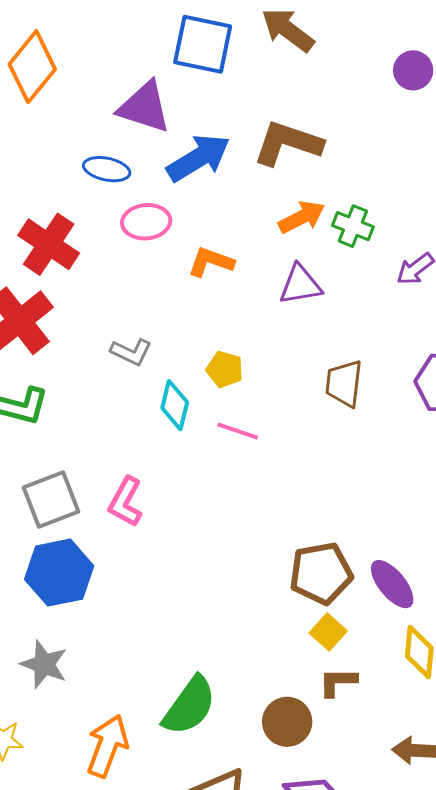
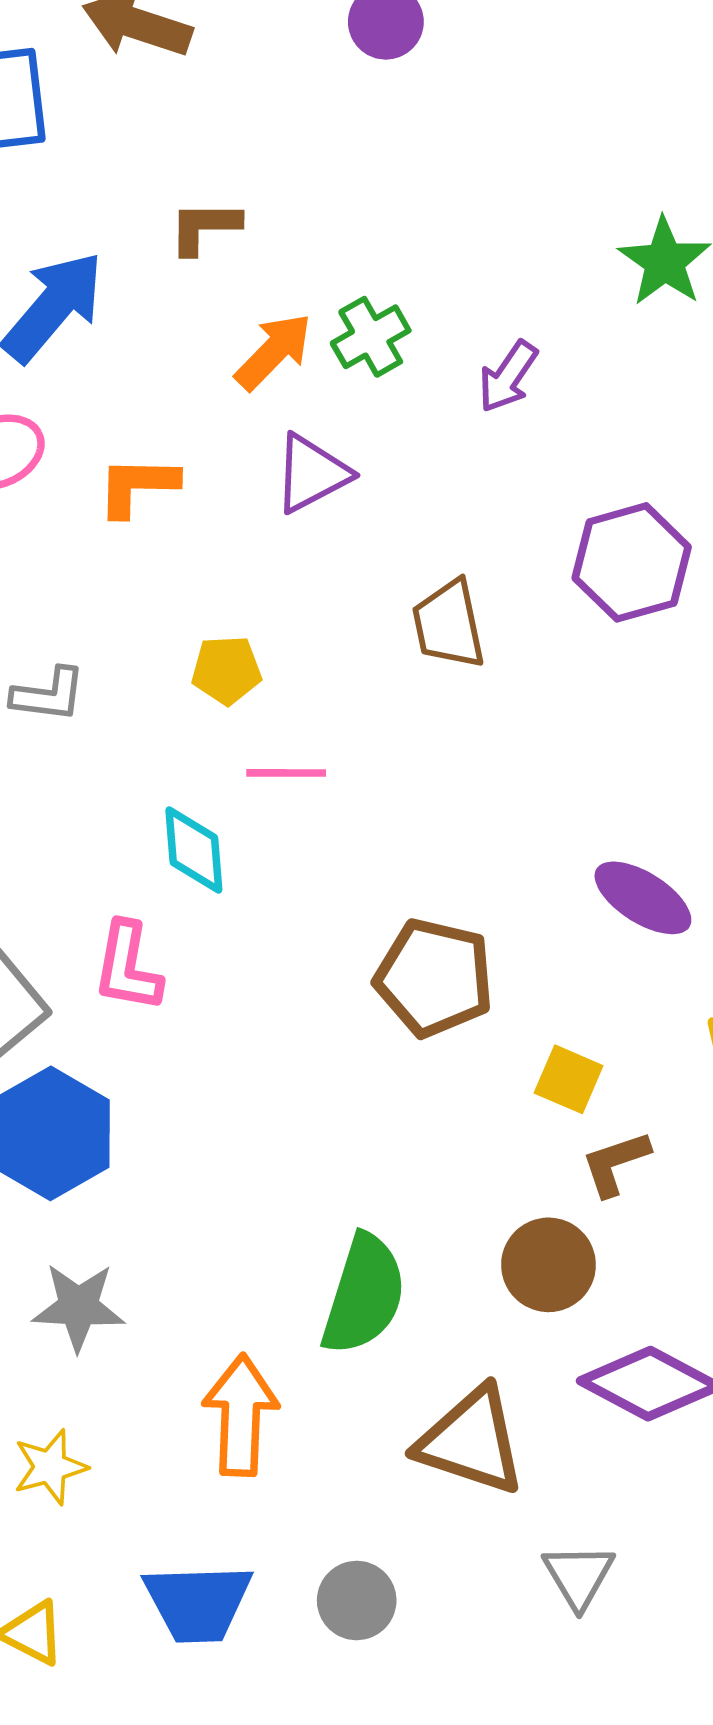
brown L-shape: (288, 143) -> (204, 227), size x0.6
green cross: (353, 226) -> (371, 337), turned -33
cyan diamond: (175, 405) -> (194, 850), moved
brown pentagon: (321, 573) -> (434, 978), moved, turned -30
purple ellipse: (392, 584) -> (643, 898), moved

